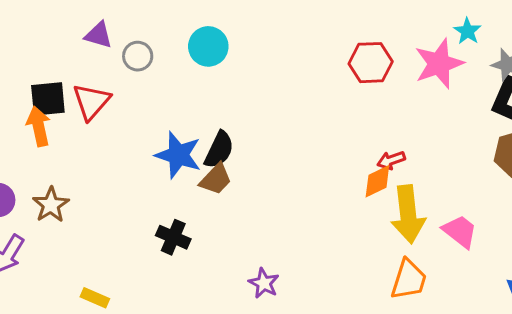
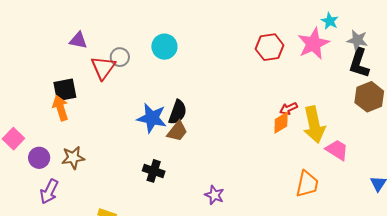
purple triangle: (99, 35) -> (78, 40), moved
red triangle: (91, 101) -> (103, 68), moved
brown star: (51, 205) -> (73, 158), turned 30
yellow arrow: (408, 214) -> (314, 125), moved

